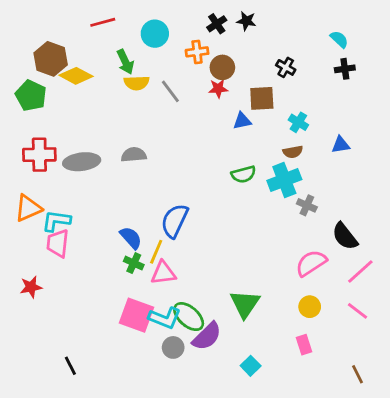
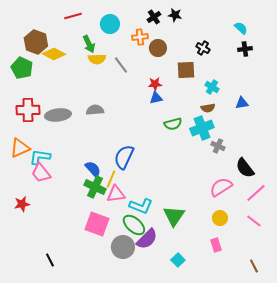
red star: (218, 89) -> (155, 84), moved
blue triangle: (242, 121) -> (156, 98), moved
pink trapezoid: (58, 243) -> (41, 173), turned -45
green cross: (134, 263) -> (95, 187), size x1.5
cyan L-shape: (165, 318) -> (141, 206), moved
gray circle: (173, 347) -> (123, 247), size x1.5

